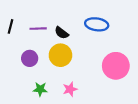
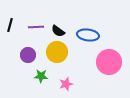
blue ellipse: (97, 24) -> (88, 35), moved
green star: (40, 89) -> (41, 76), moved

